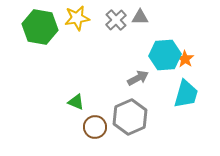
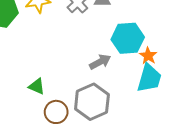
orange star: (185, 59) -> (148, 56), moved

